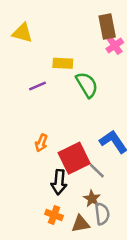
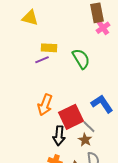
yellow rectangle: (63, 63) -> (49, 48), moved
orange arrow: (41, 143) -> (45, 105), size x1.5
brown star: (92, 199) -> (85, 140), moved

